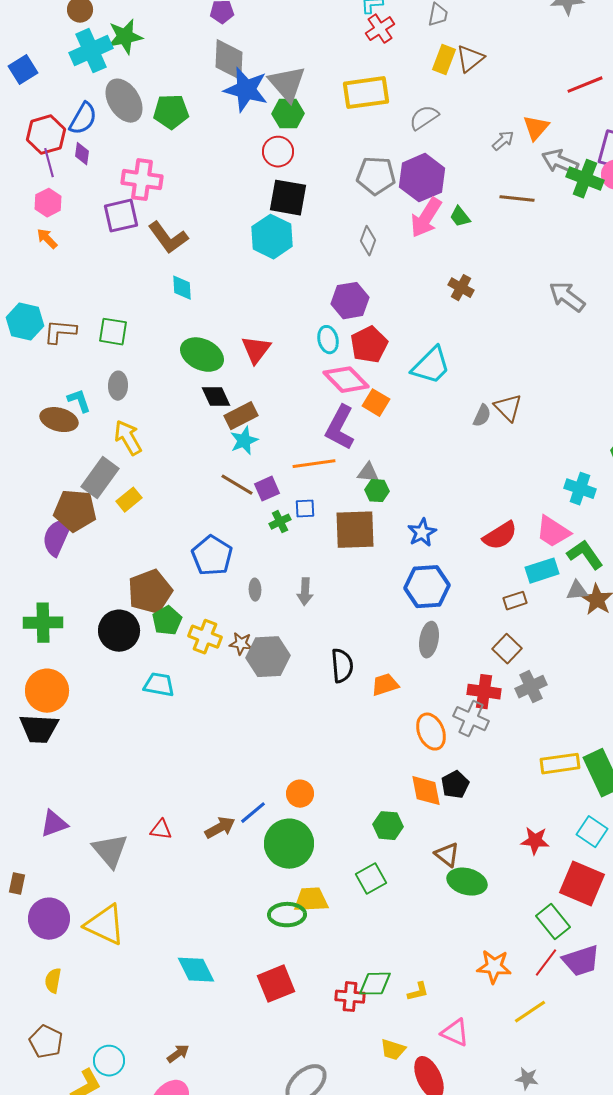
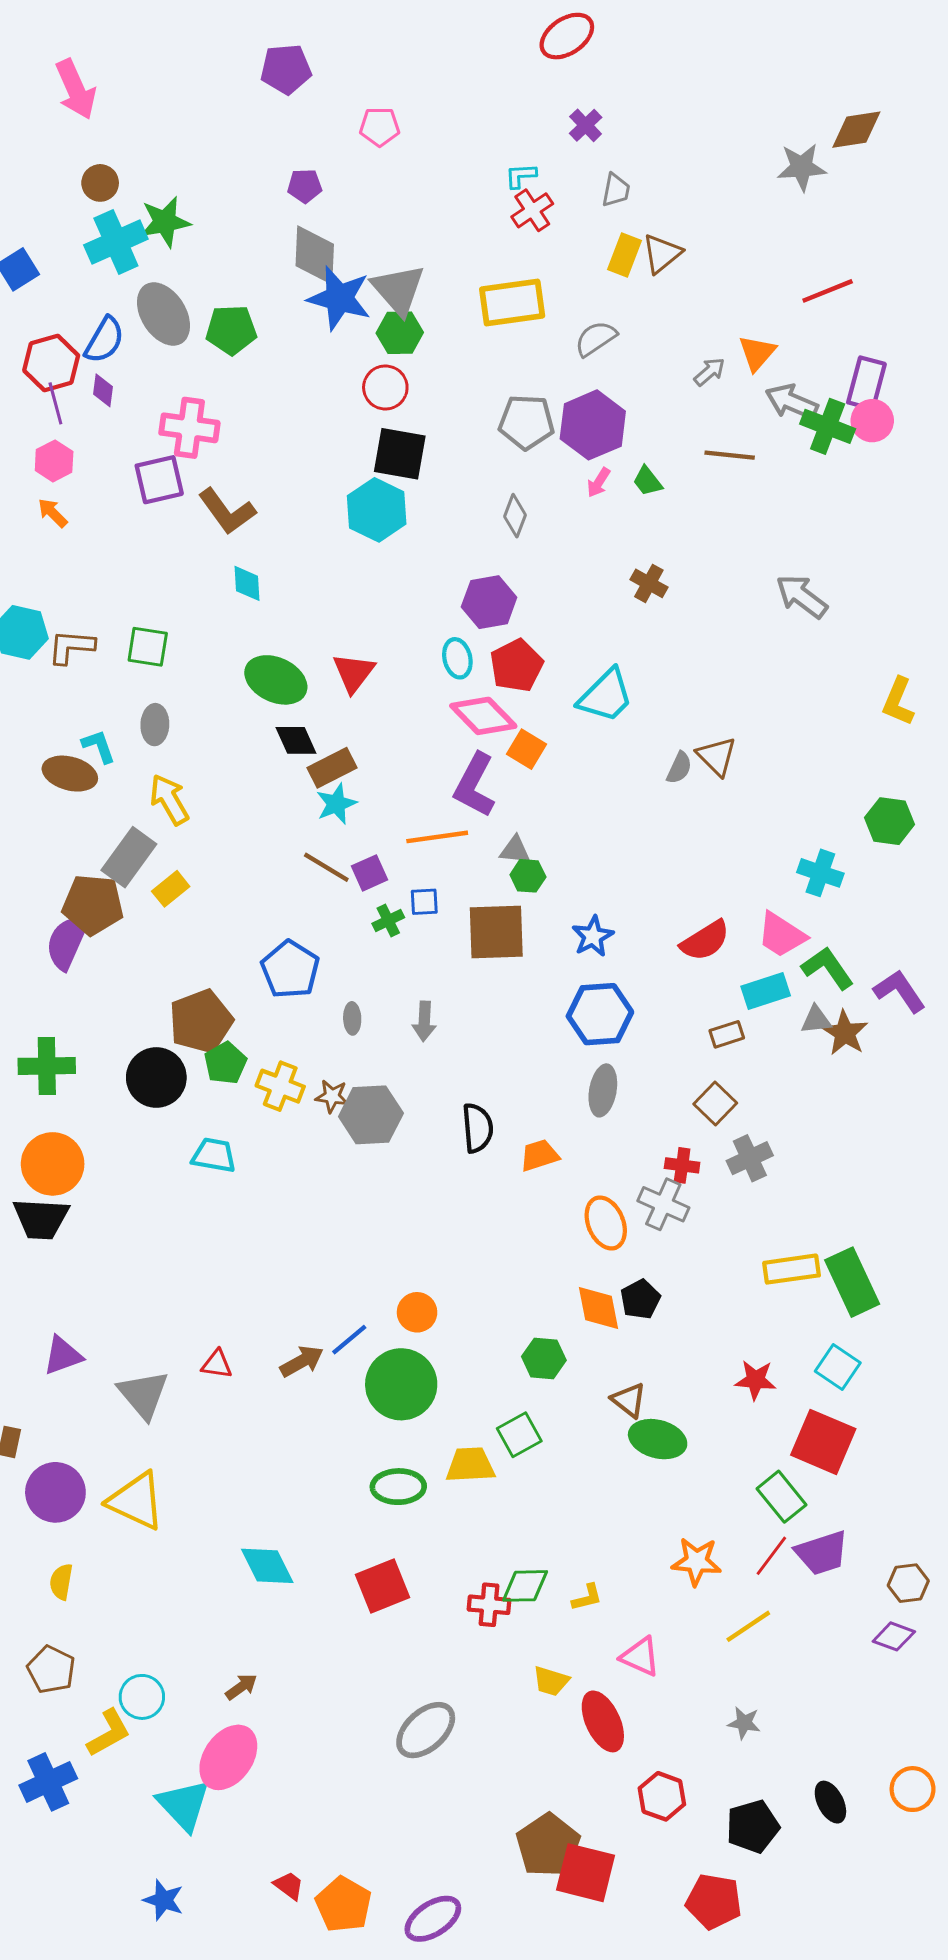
pink arrow: (426, 218) -> (599, 483), size x0.5
red cross: (484, 692) -> (682, 1165), size x0.7
yellow trapezoid: (311, 900) -> (470, 1465), moved

